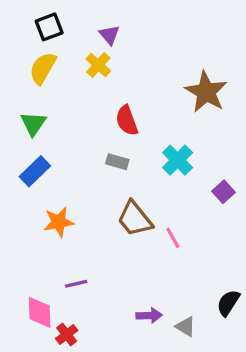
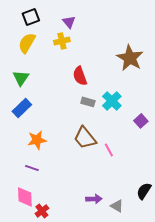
yellow cross: (98, 65) -> (62, 41), turned 35
gray rectangle: (117, 162) -> (88, 102), moved
purple line: (76, 284) -> (32, 168), moved, turned 32

